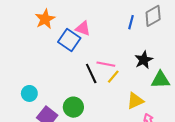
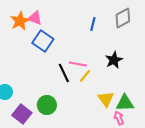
blue line: (131, 22) -> (93, 24), moved
pink triangle: (83, 28) -> (35, 18), moved
green triangle: (160, 80) -> (125, 103), moved
yellow triangle: (135, 101) -> (106, 99), turned -42

